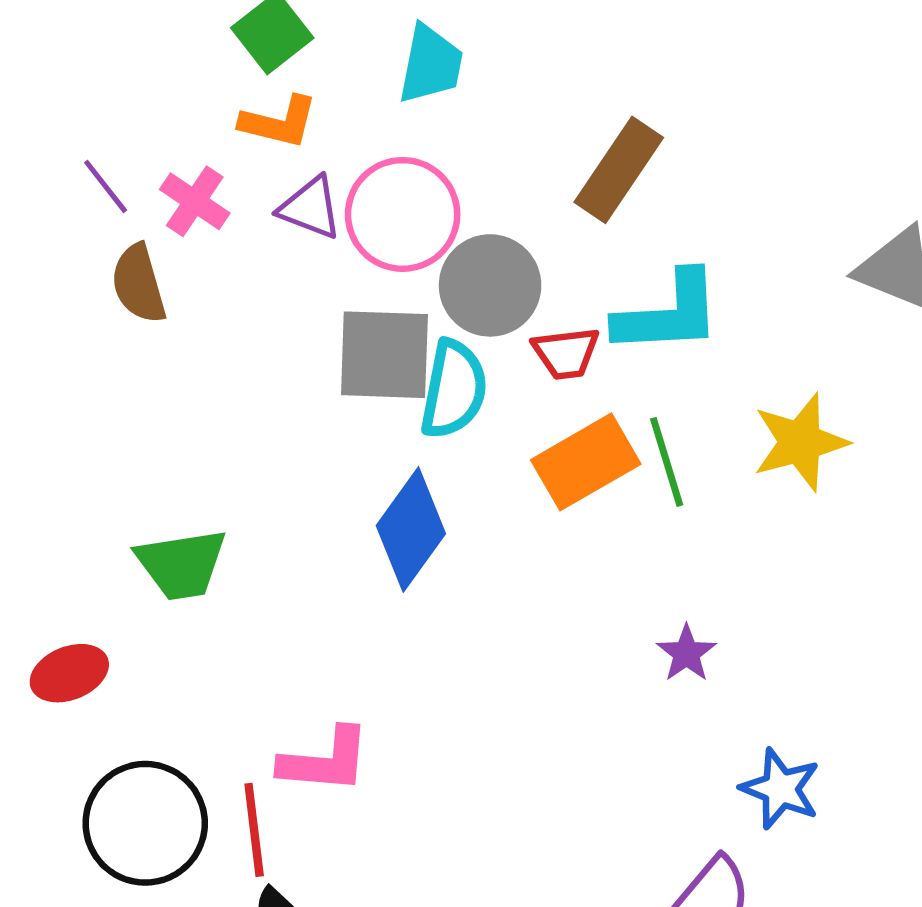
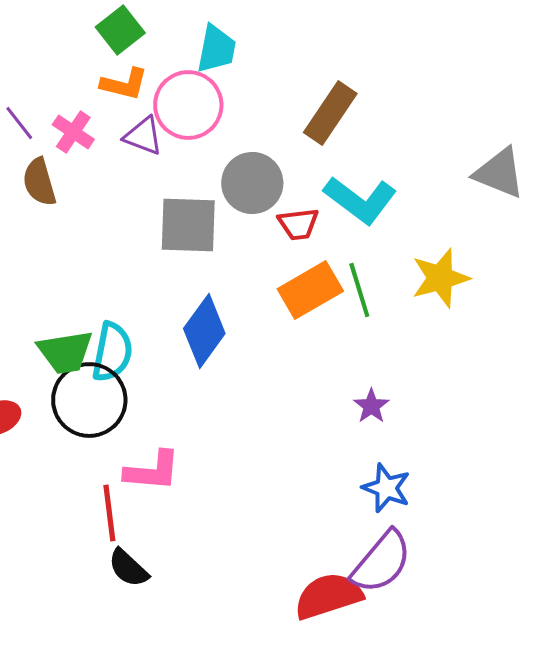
pink circle: (403, 214) -> (188, 105), moved
cyan L-shape: (668, 313) -> (360, 200), turned 40
cyan semicircle: (454, 389) -> (112, 352), moved
blue star: (780, 789) -> (386, 488), moved
black circle: (145, 823) -> (89, 400), moved

